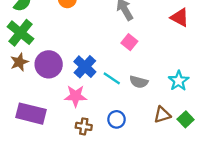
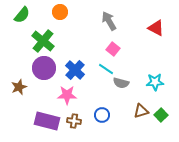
green cross: (20, 33) -> (43, 41), moved
brown star: (19, 62) -> (19, 87), moved
cyan line: (112, 78) -> (106, 69), moved
cyan star: (179, 81) -> (155, 82), turned 30
purple rectangle: (31, 114) -> (47, 121), moved

